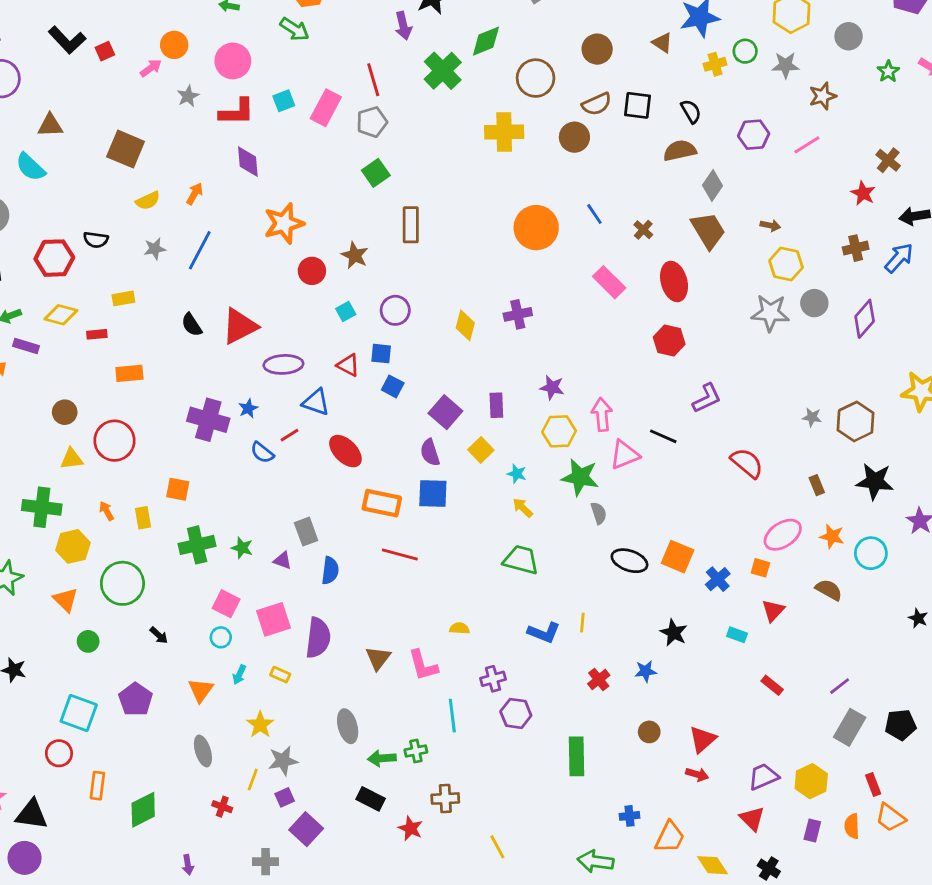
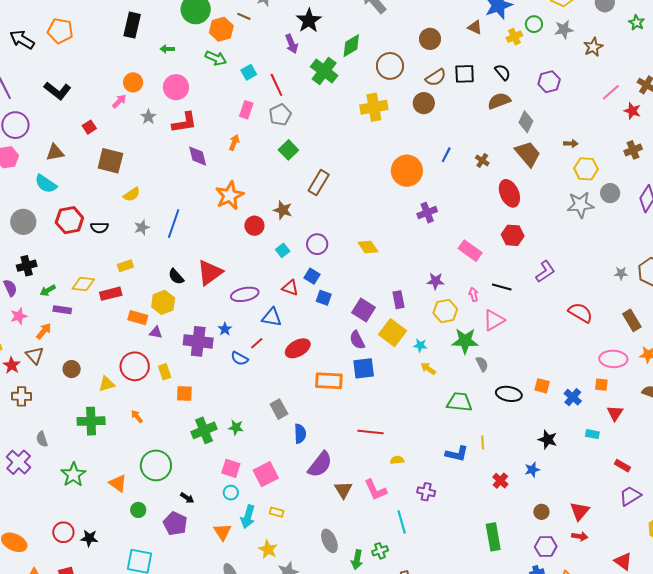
red square: (105, 51) -> (89, 127), moved
cyan square: (284, 101) -> (249, 72), moved
pink rectangle: (326, 108) -> (246, 110), size x0.7
pink line: (807, 145) -> (611, 92), moved
orange arrow: (195, 194) -> (234, 143), moved
blue line: (594, 214) -> (446, 155), turned 70
brown rectangle: (411, 225) -> (319, 183), turned 40
red hexagon: (54, 258) -> (69, 220), moved
pink rectangle: (609, 282) -> (470, 251), moved
purple cross: (518, 314) -> (427, 213), moved
yellow diamond: (465, 325) -> (368, 247), turned -40
red rectangle: (97, 334) -> (111, 294), size x1.5
blue square: (381, 354) -> (312, 276), turned 35
orange rectangle: (129, 373) -> (138, 318), turned 30
brown circle: (65, 412) -> (72, 369), moved
pink arrow: (602, 414) -> (473, 294), size x0.6
black line: (663, 436) -> (502, 287), moved
yellow square: (481, 450) -> (393, 333), size x1.5
red ellipse: (345, 451) -> (298, 348), turned -65
brown rectangle: (817, 485) -> (632, 320), size x1.5
yellow rectangle: (143, 518) -> (165, 372), moved
pink ellipse: (783, 535) -> (613, 359), turned 44
yellow hexagon: (73, 546) -> (163, 302), moved
red line: (400, 554) -> (370, 432), moved
orange square: (678, 557) -> (542, 386), size x0.7
purple triangle: (283, 560) -> (156, 333), moved
green trapezoid: (521, 560) -> (459, 402), moved
purple semicircle: (318, 638) -> (320, 464), moved, turned 40
cyan arrow: (239, 675) -> (248, 517), size x1.6
purple cross: (493, 679) -> (426, 492), turned 36
purple pentagon: (136, 699) -> (175, 524), moved
purple hexagon: (516, 713) -> (546, 547), moved
green arrow: (382, 758) -> (357, 560), turned -66
purple trapezoid: (763, 777) -> (630, 496), moved

